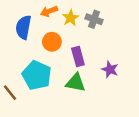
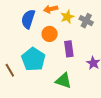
green triangle: (76, 83) -> (63, 81), moved

